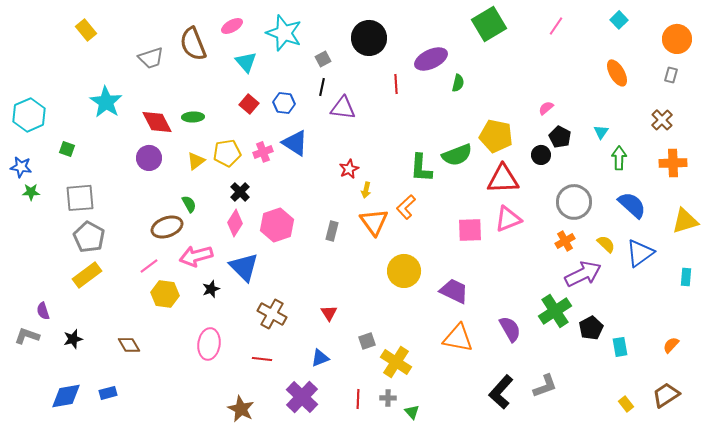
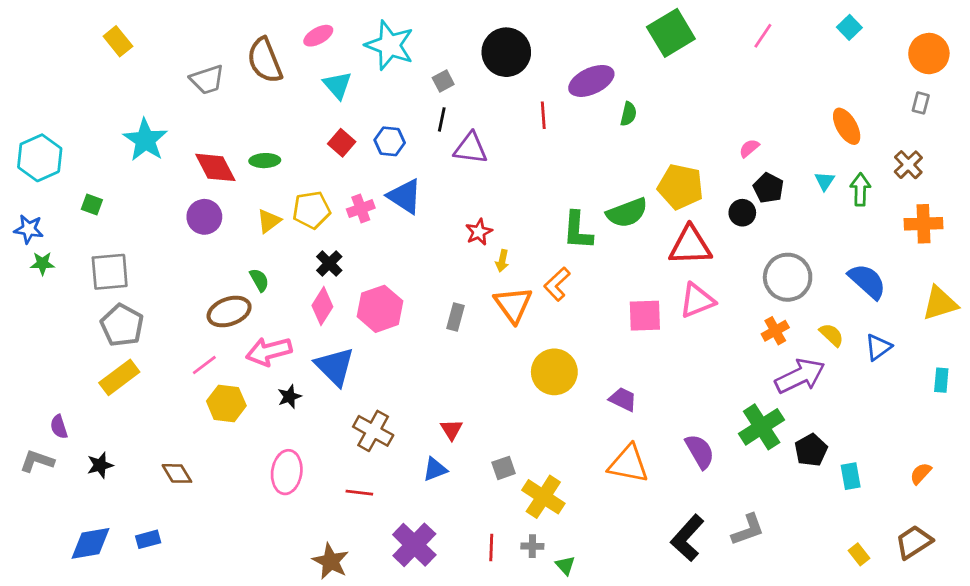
orange ellipse: (617, 73) -> (847, 126), moved
green arrow: (619, 158) -> (860, 189), moved
blue triangle: (640, 253) -> (878, 347), size x0.7
purple trapezoid: (454, 291) -> (623, 399), size x0.7
blue triangle: (320, 358) -> (435, 469), moved

